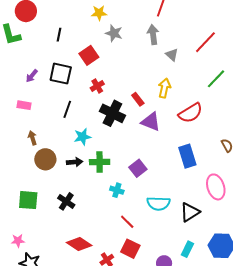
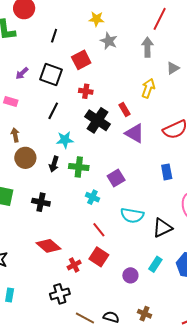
gray triangle: (172, 55) -> (173, 68), moved, turned 40
red cross: (97, 86) -> (86, 91), turned 32
yellow arrow: (164, 88) -> (148, 88), moved
blue rectangle: (187, 156) -> (167, 172), size x0.7
black arrow: (75, 162) -> (54, 164), turned 105
black cross: (66, 201) -> (41, 202), turned -30

